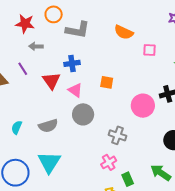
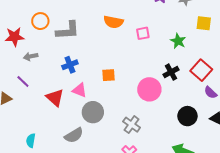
red triangle: (51, 81) -> (55, 98), moved
gray semicircle: (48, 126) -> (74, 135), moved
gray cross: (118, 135) -> (132, 125), turned 30

